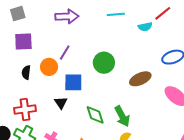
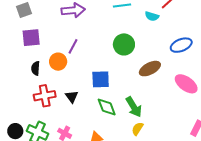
cyan semicircle: (145, 27) -> (152, 16), turned 32
green circle: (104, 63) -> (124, 44), moved
blue square: (73, 82) -> (101, 79), moved
red cross: (25, 109) -> (45, 96), moved

